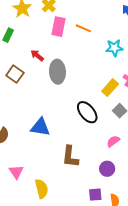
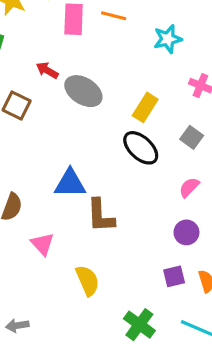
gray ellipse: (57, 72) -> (83, 91), turned -45
yellow rectangle: (110, 88) -> (145, 107), moved
brown L-shape: (70, 157) -> (101, 216), moved
pink triangle: (16, 172) -> (42, 244), moved

